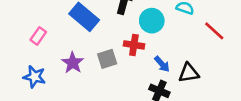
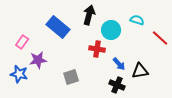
gray square: (107, 59) -> (71, 77), moved
purple star: (73, 63) -> (38, 60), moved, turned 30

